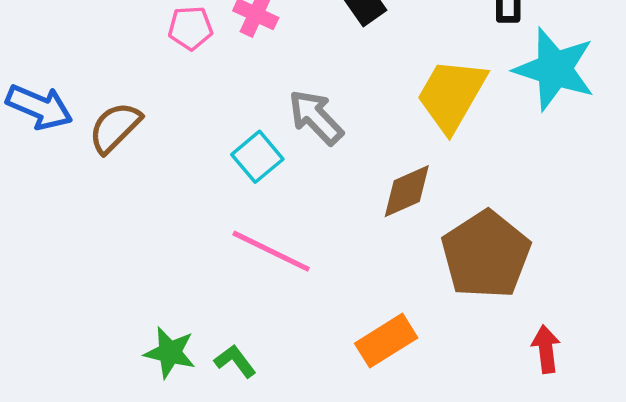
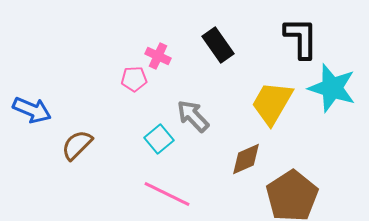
pink pentagon: (190, 28) -> (134, 79), moved
brown semicircle: (115, 128) -> (77, 145), moved

